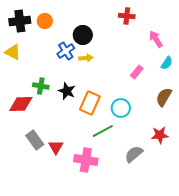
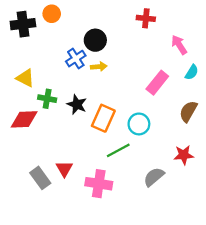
orange circle: (45, 21) -> (52, 14), moved
yellow triangle: (13, 52) -> (25, 78), moved
pink rectangle: (137, 72) -> (157, 83), size x1.5
gray rectangle: (35, 140) -> (40, 178), moved

